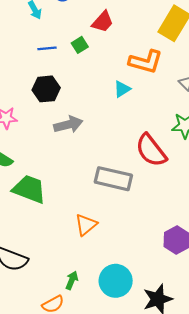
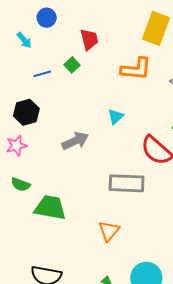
red trapezoid: (103, 22) -> (89, 39), turned -45
black hexagon: (46, 89) -> (26, 112), moved
cyan triangle: (122, 89) -> (116, 117), moved

